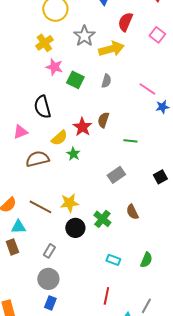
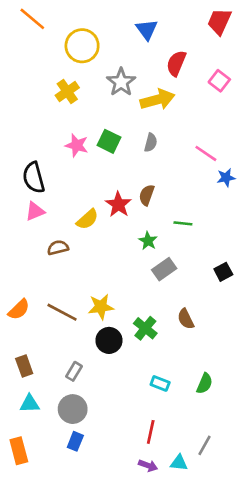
pink star: (54, 67) -> (77, 145), moved
black semicircle: (42, 107) -> (34, 178), moved
green star: (73, 154) -> (148, 241), moved
brown semicircle: (37, 159) -> (58, 248), size x0.7
cyan triangle: (18, 227) -> (30, 404), moved

